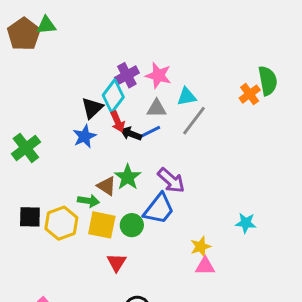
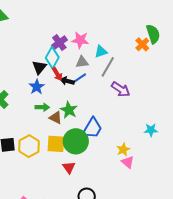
purple arrow: (171, 180) -> (121, 89), moved
green arrow: (89, 201) -> (42, 107), moved
green circle: (132, 225) -> (76, 141), size x1.6
pink triangle: (205, 266) -> (128, 162), turned 48

